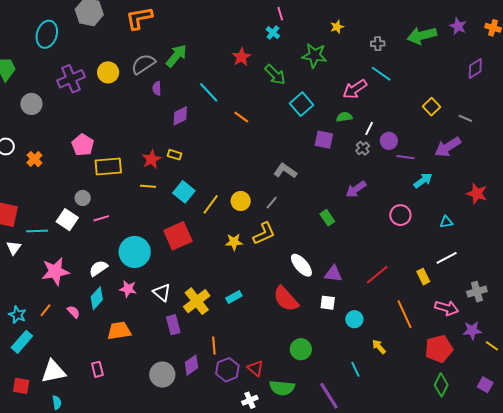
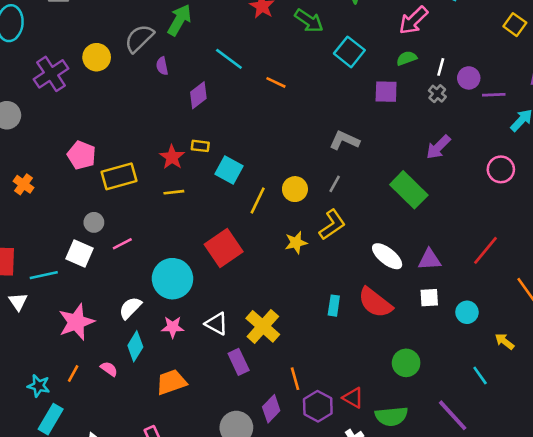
cyan square: (184, 192) -> (229, 170), moved
green rectangle: (327, 218) -> (409, 190), size x1.8
cyan rectangle: (234, 297) -> (334, 306), moved, turned -42

